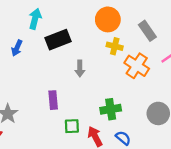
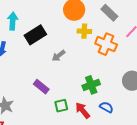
gray arrow: (80, 68) -> (59, 56), turned 64
purple rectangle: (53, 100) -> (41, 87), turned -35

